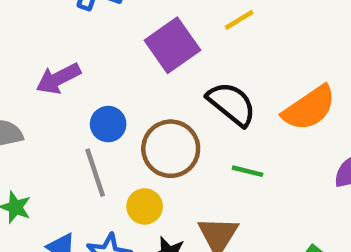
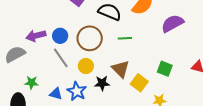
purple arrow: (58, 79) -> (36, 36), moved, turned 30

